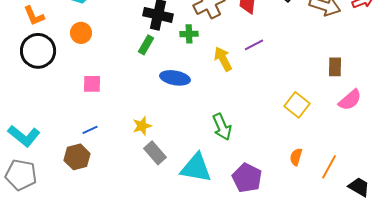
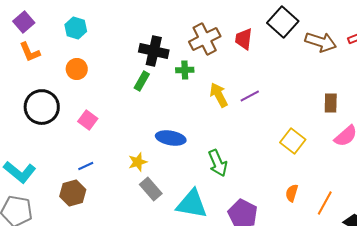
purple line: (254, 45) -> (250, 96), moved
black circle: (38, 51) -> (42, 107), moved
blue ellipse: (175, 78) -> (171, 138), moved
pink square: (92, 84) -> (88, 120), turned 36

